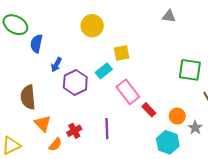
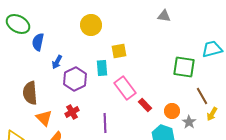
cyan rectangle: (104, 71) -> (102, 68), turned -56
red cross: (74, 131) -> (72, 112), moved

